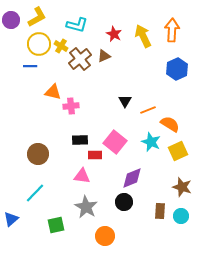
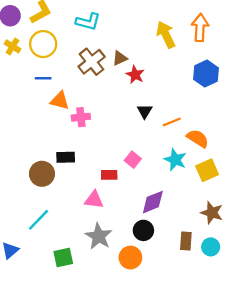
red star: (114, 34) -> (135, 75), moved
yellow cross: (61, 46) -> (12, 46), moved
blue line: (30, 66) -> (43, 78), moved
black rectangle: (80, 140) -> (66, 157), moved
pink square: (115, 142) -> (133, 160), size x0.6
orange circle: (105, 236) -> (130, 258), moved

